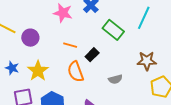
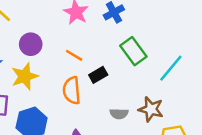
cyan line: (144, 18) -> (171, 68), moved
purple circle: (30, 38) -> (31, 44), moved
brown star: (147, 61) -> (151, 109), moved

